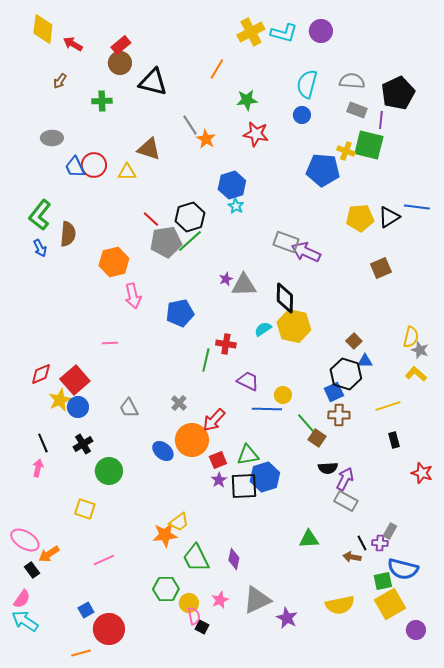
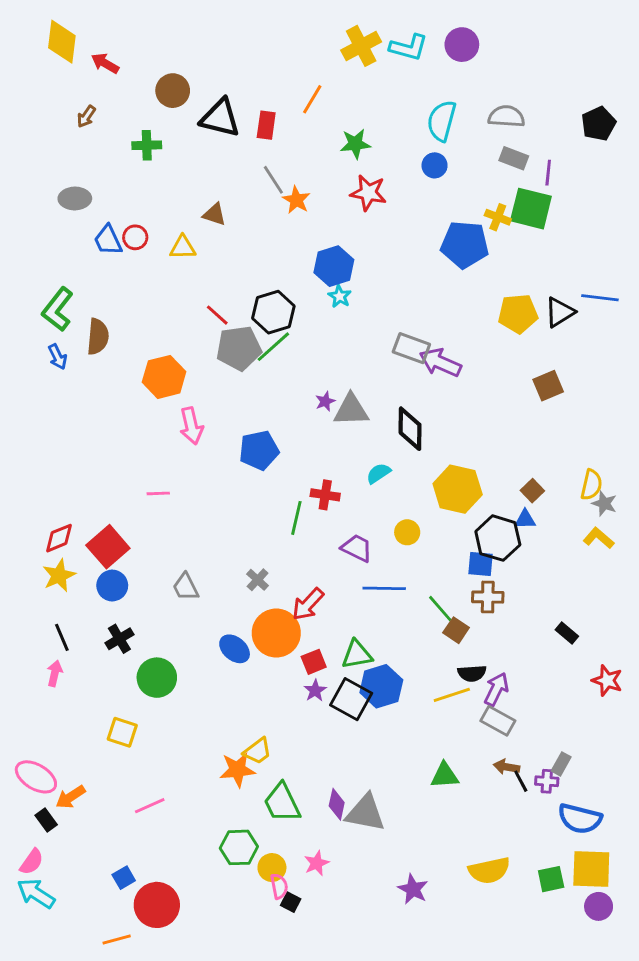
red rectangle: (121, 45) -> (266, 125), moved, turned -42
black pentagon: (398, 93) -> (599, 124), moved, size x0.7
brown triangle: (149, 149) -> (214, 214), size x0.7
red circle: (94, 165) -> (135, 237), size x0.7
yellow hexagon: (294, 326) -> (458, 489), moved
brown square: (354, 341) -> (532, 491), moved
blue square: (334, 392) -> (481, 564), turned 30
yellow circle: (283, 395) -> (407, 532), moved
yellow star: (60, 400) -> (59, 575), moved
yellow line: (388, 406) -> (452, 695), moved
black rectangle: (394, 440) -> (567, 633), turned -35
black square: (244, 486) -> (351, 699), turned 32
brown arrow: (352, 557) -> (506, 767), moved
green square: (383, 581) -> (551, 879), moved
gray triangle: (257, 600) -> (365, 813), moved, turned 36
yellow square: (390, 604) -> (591, 869), moved, turned 32

